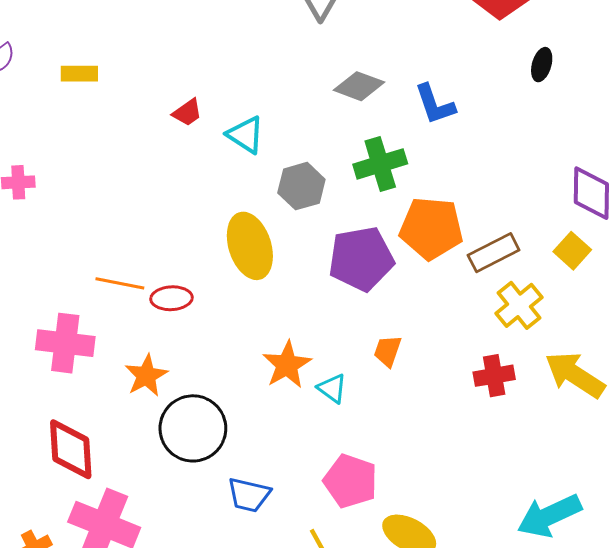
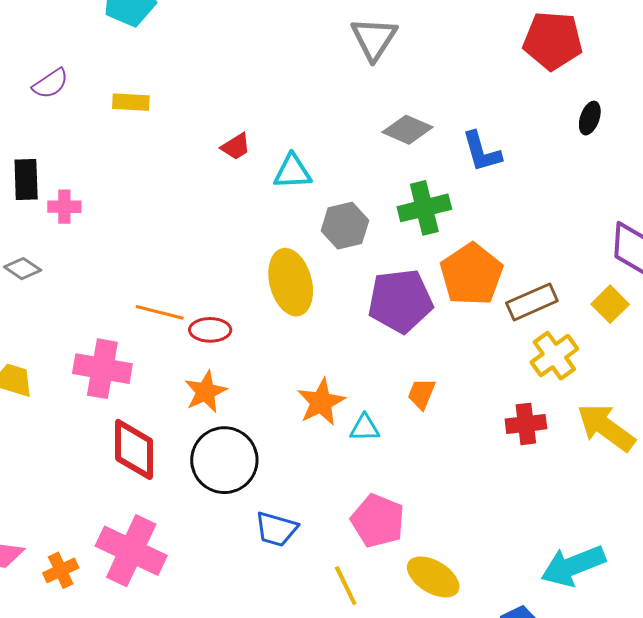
cyan triangle: (246, 135) -> (292, 172), turned -39
orange pentagon: (431, 228) -> (472, 274), turned 30
orange star: (146, 376) -> (206, 392), moved
cyan triangle: (332, 388) -> (365, 428), turned -40
red diamond: (71, 449) -> (134, 449), moved

